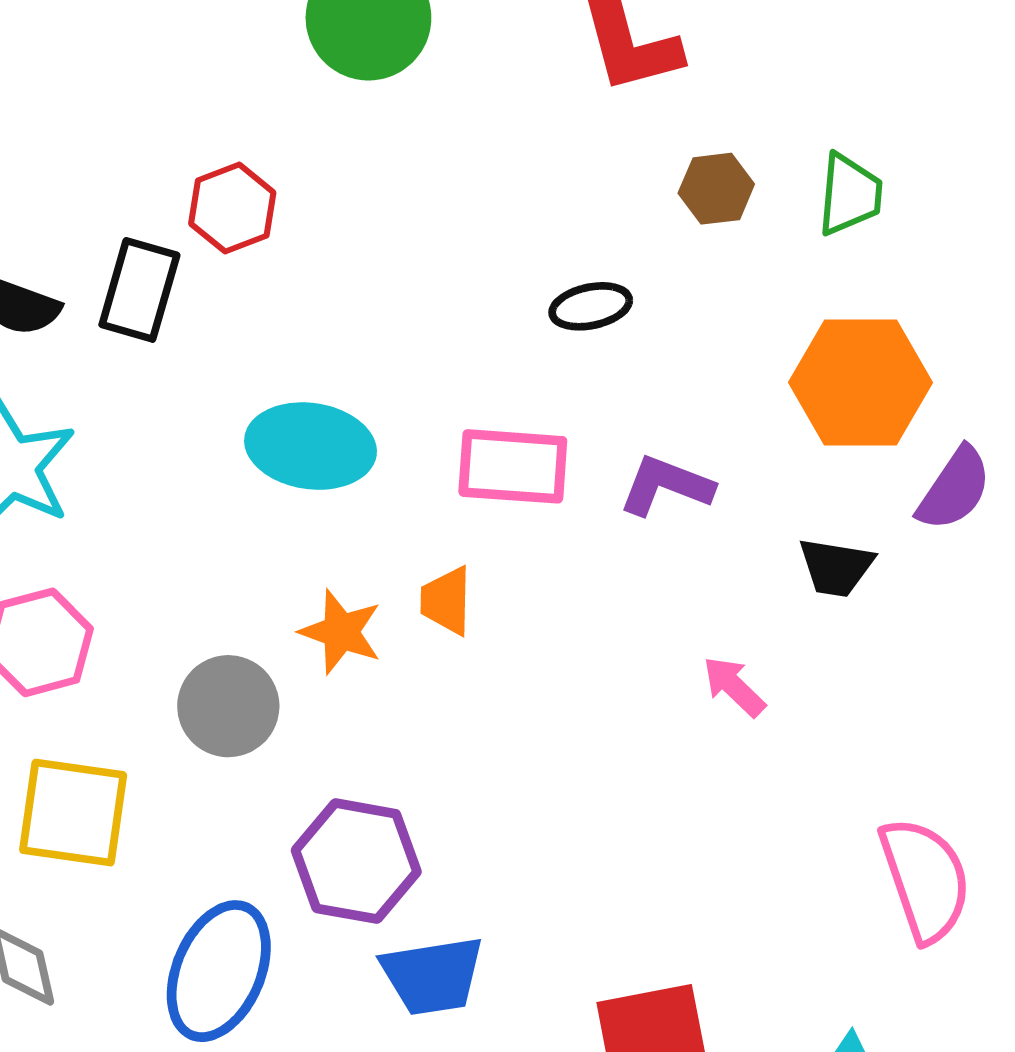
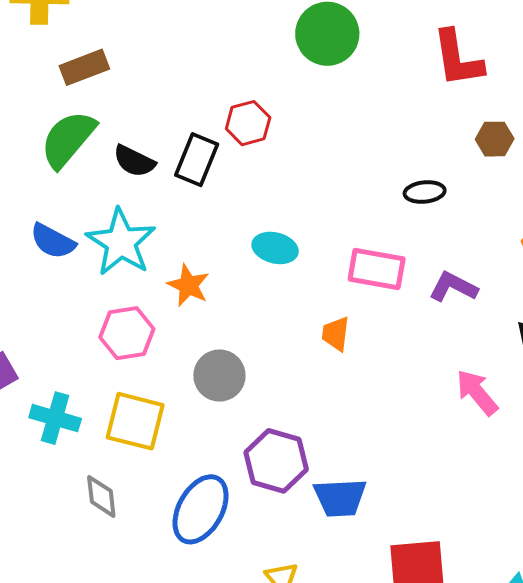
cyan ellipse: (311, 446) -> (275, 248), size x0.7
orange star: (341, 632) -> (188, 285), moved
pink arrow: (734, 686) -> (477, 392), size x1.4
blue trapezoid: (433, 976) -> (340, 498), moved

